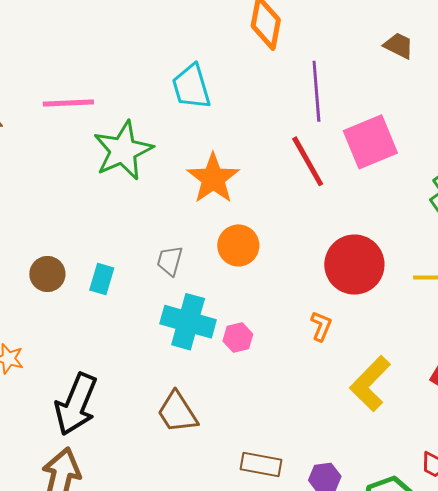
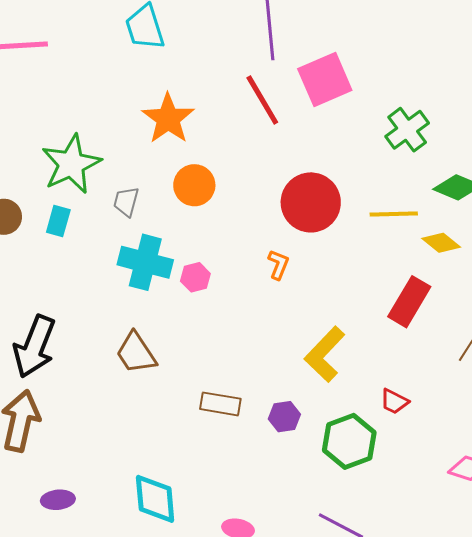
green star: (123, 150) -> (71, 164), moved
yellow L-shape: (370, 384) -> (325, 354), moved

